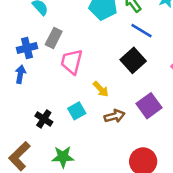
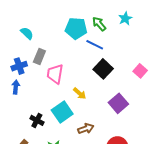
blue line: (141, 31) -> (95, 45), moved
cyan square: (77, 111) -> (62, 112), size x1.5
brown arrow: (115, 116) -> (86, 129), moved

